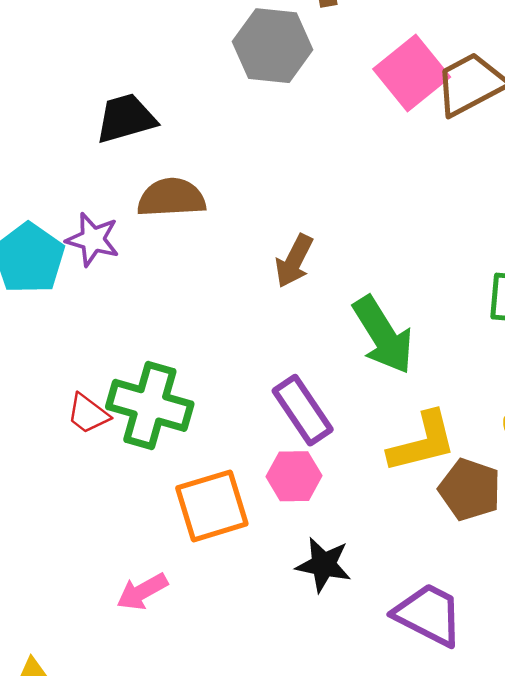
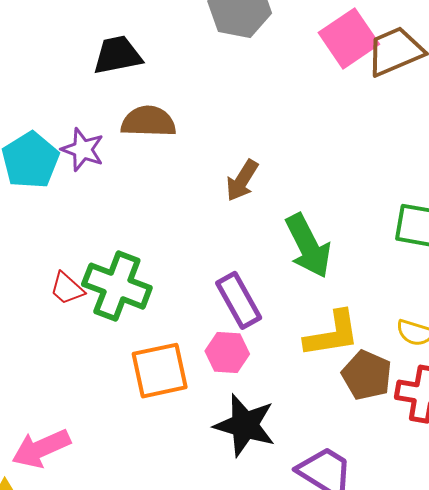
black star: (324, 565) -> (245, 425), size x1.4
pink arrow: (142, 592) -> (41, 448), moved, size x1.4

